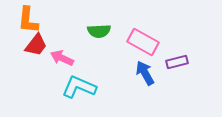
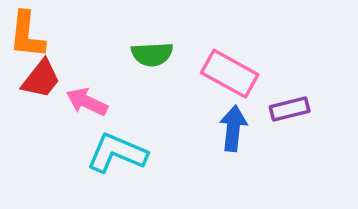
blue arrow: (145, 73) -> (233, 128), turned 35

